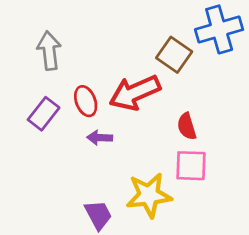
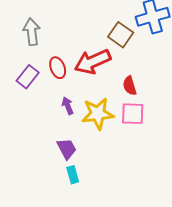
purple arrow: (100, 138) -> (68, 106), moved, turned 66
yellow star: (149, 195) -> (98, 114), moved

